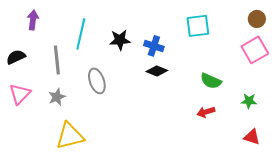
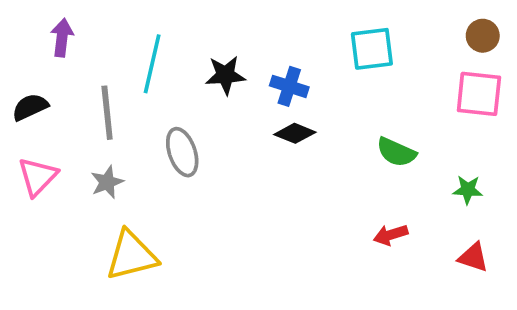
pink square: (255, 50) -> (479, 94), turned 36
red arrow: (206, 112) -> (391, 235), moved

